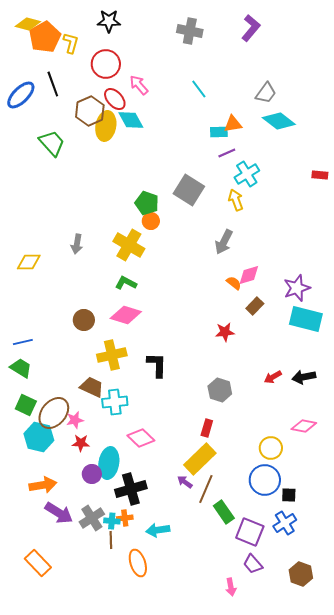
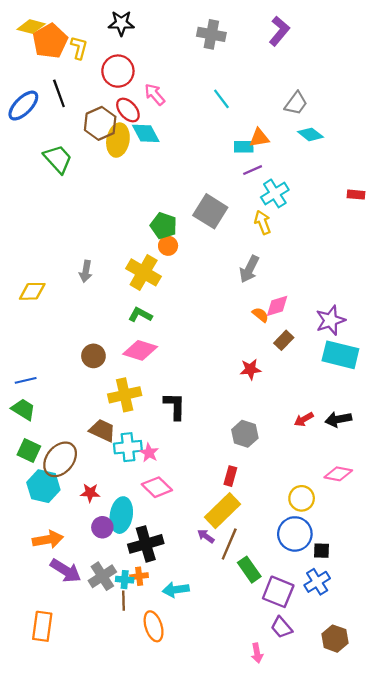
cyan diamond: (279, 121) -> (310, 134), size x0.7
pink star: (75, 420) -> (149, 453), moved, turned -30
orange rectangle: (38, 563) -> (42, 626), turned 52

